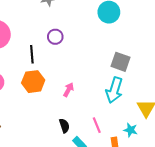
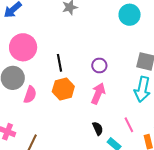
purple circle: (55, 37) -> (99, 65), moved
pink arrow: (68, 90) -> (98, 93), size x1.5

